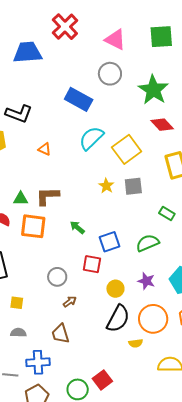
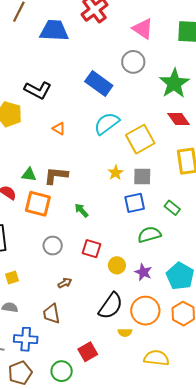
blue square: (109, 242) -> (135, 203), moved
gray circle: (57, 277) -> (53, 246), moved
yellow circle: (115, 289) -> (117, 265), moved
yellow square: (17, 303) -> (12, 277), turned -32
red square: (102, 380) -> (88, 352), moved

